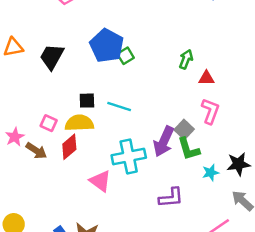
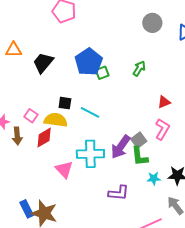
green arrow: (186, 59) -> (139, 69), moved
red triangle: (206, 78) -> (164, 102), turned -32
brown arrow: (36, 151) -> (17, 136), turned 42

